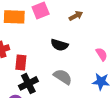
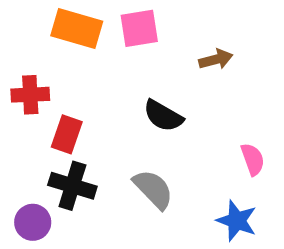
black cross: (28, 83) -> (72, 186), turned 30

